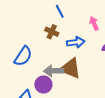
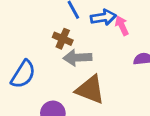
blue arrow: (76, 42) -> (103, 17), moved
gray arrow: (54, 71) -> (77, 58), moved

